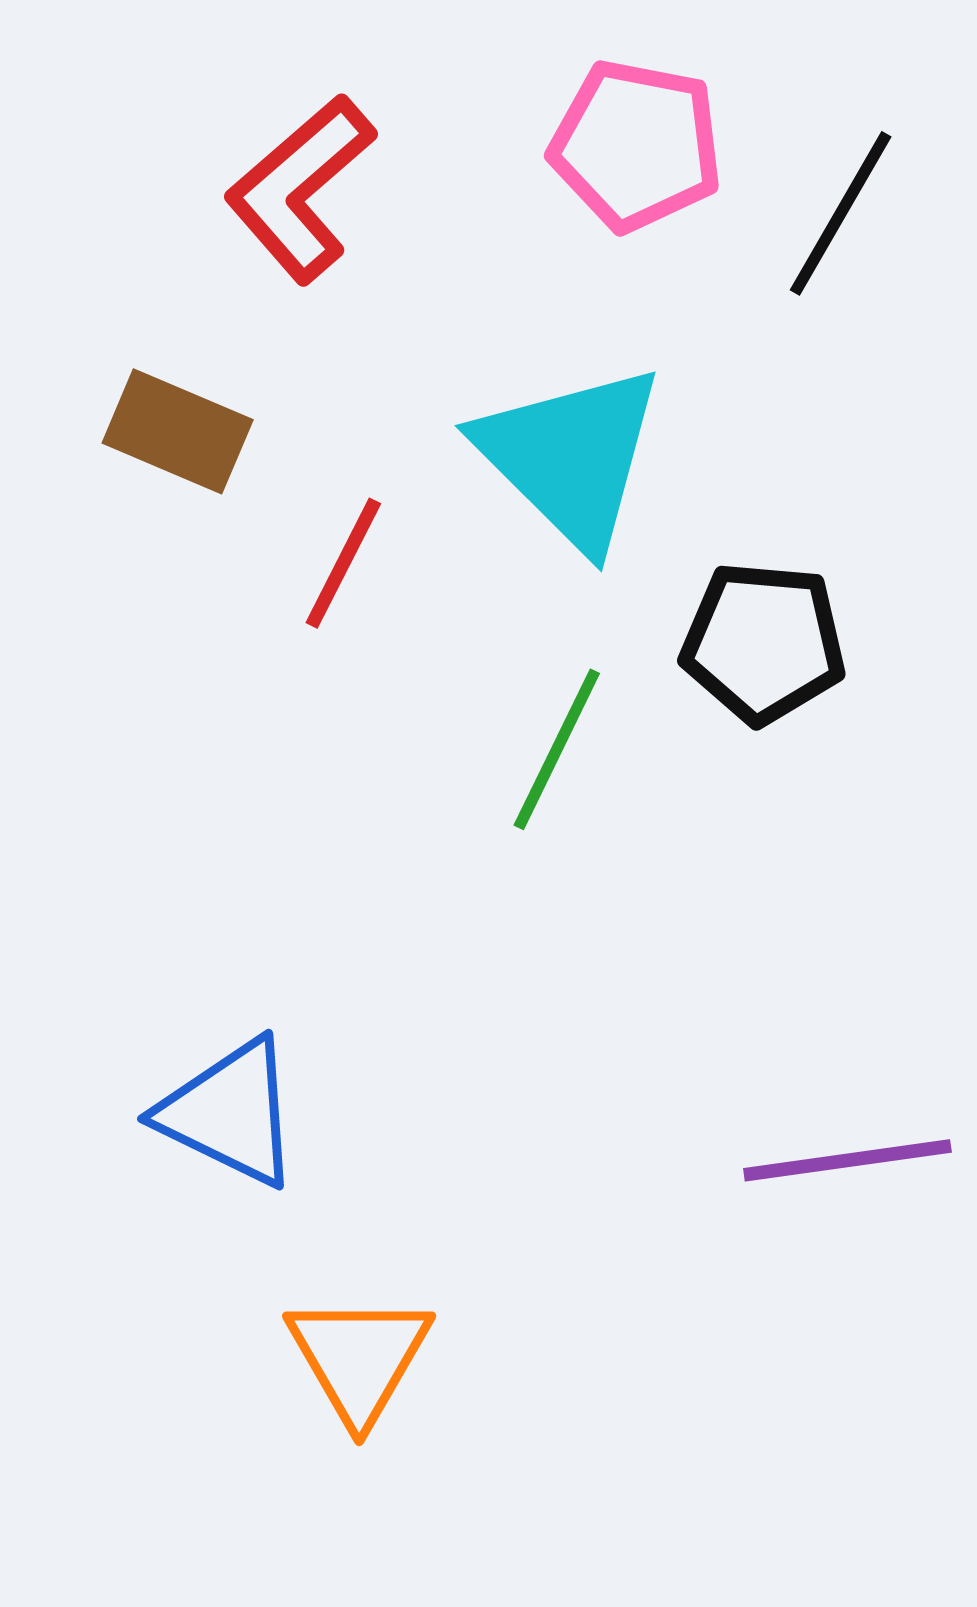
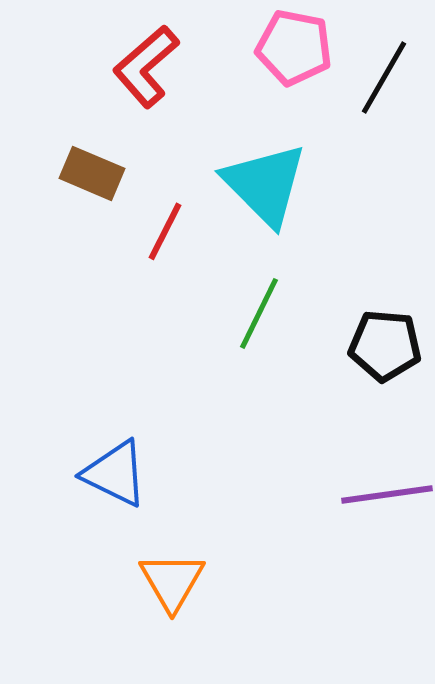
black pentagon: (763, 643) -> (385, 345), moved

